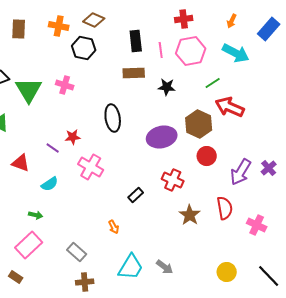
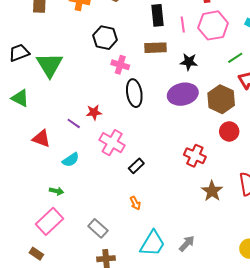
black hexagon: (84, 48) -> (105, 38), moved
pink cross: (65, 85) -> (120, 65), moved
purple ellipse: (162, 137) -> (183, 94), moved
black rectangle: (136, 195) -> (136, 166), moved
gray arrow: (165, 267) -> (187, 244), turned -84

